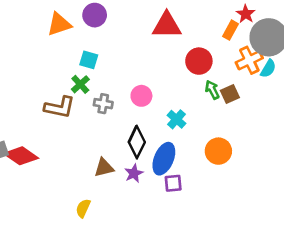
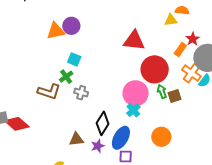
purple circle: (95, 15) -> (71, 26), moved
orange cross: (249, 60) -> (191, 73), turned -36
red circle: (199, 61) -> (155, 69), size x1.4
pink circle: (141, 96) -> (136, 93), moved, size x1.6

